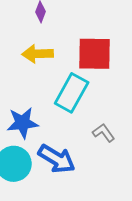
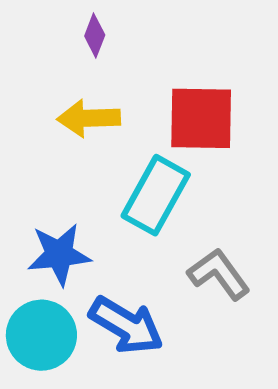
gray L-shape: (104, 133) -> (219, 274), size x1.4

